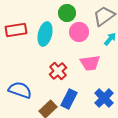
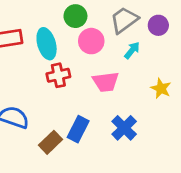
cyan ellipse: (45, 34) -> (47, 44), turned -30
red cross: (58, 71) -> (58, 75), moved, turned 30

